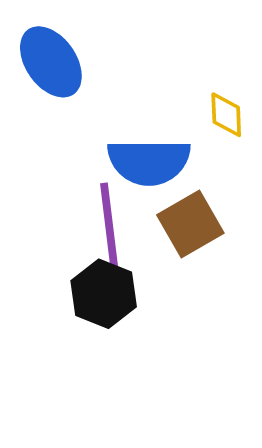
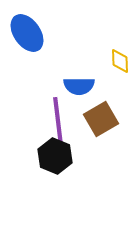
blue semicircle: (149, 162) -> (79, 86), size x0.7

